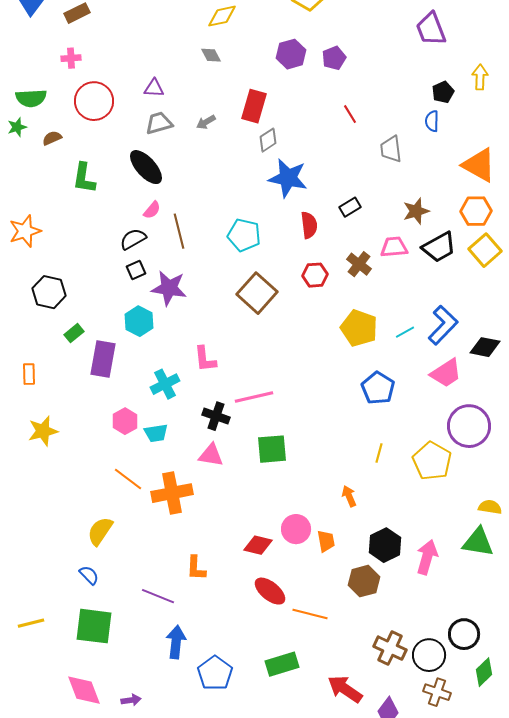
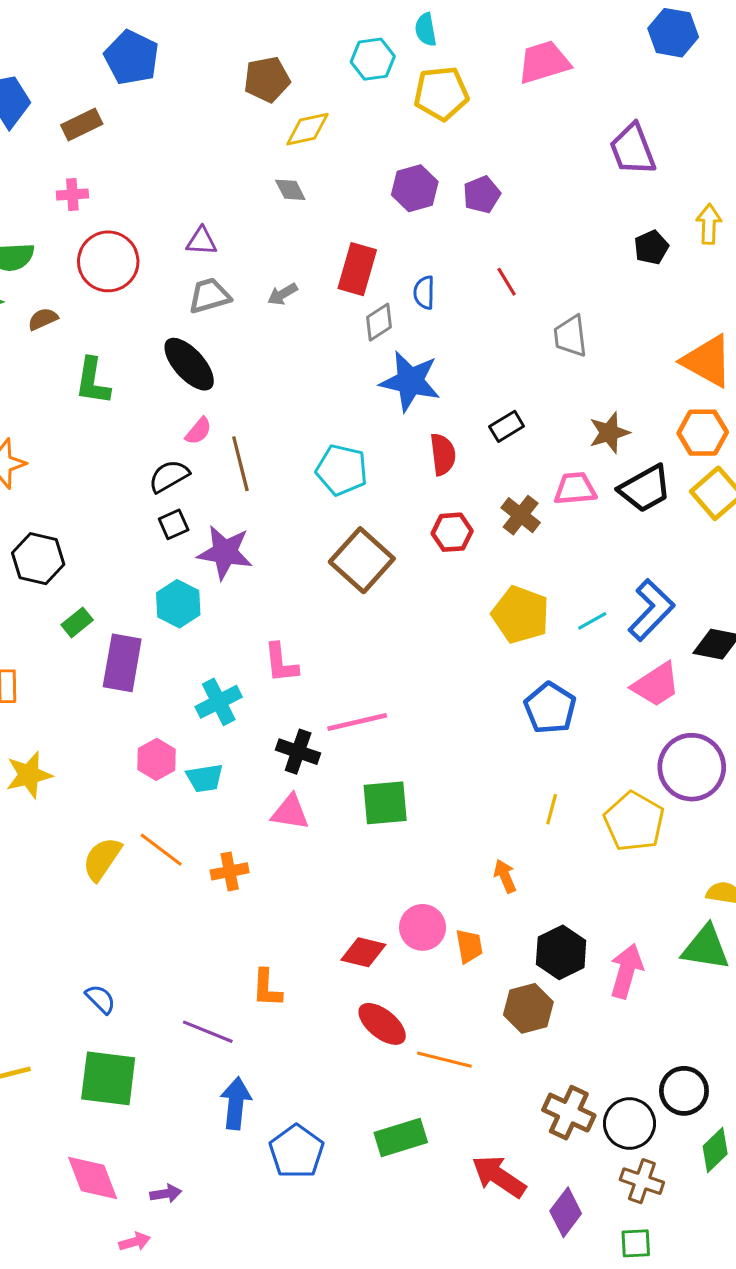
blue semicircle: (432, 121) -> (424, 293), moved
orange cross: (172, 493) -> (230, 871), size x0.6
yellow semicircle: (100, 531) -> (102, 859), moved

